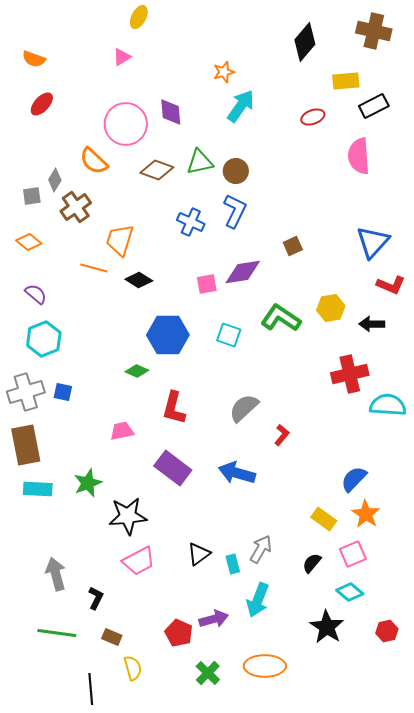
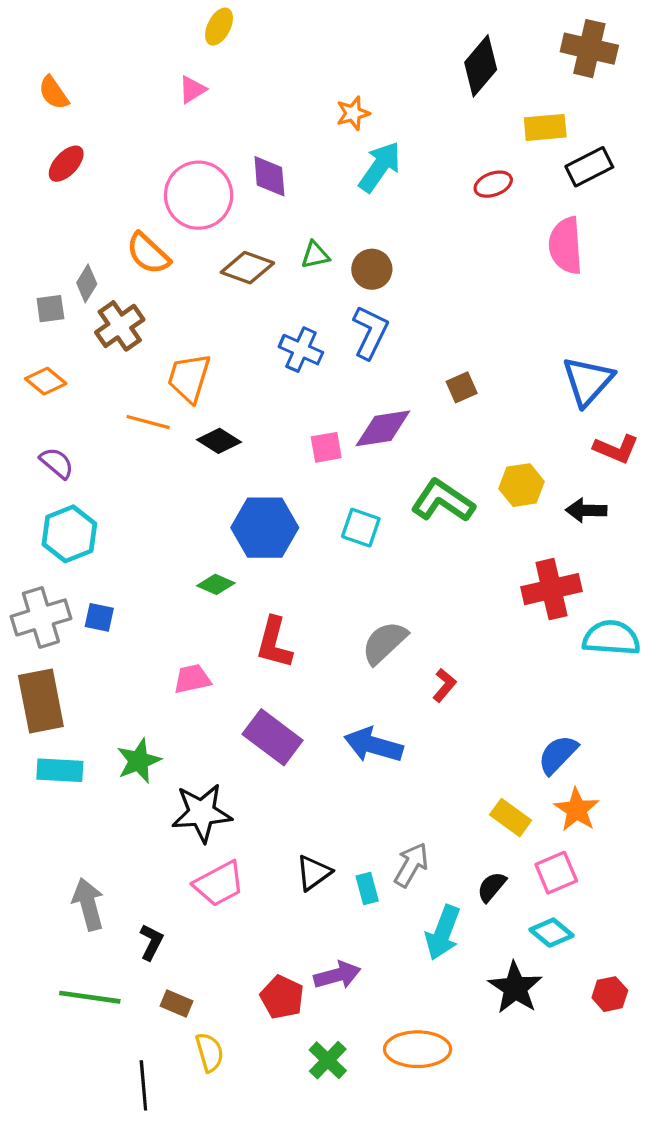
orange semicircle: (34, 59) -> (54, 93), turned 35
green triangle: (200, 162) -> (315, 255), size x0.7
cyan arrow: (258, 600) -> (443, 933), moved

